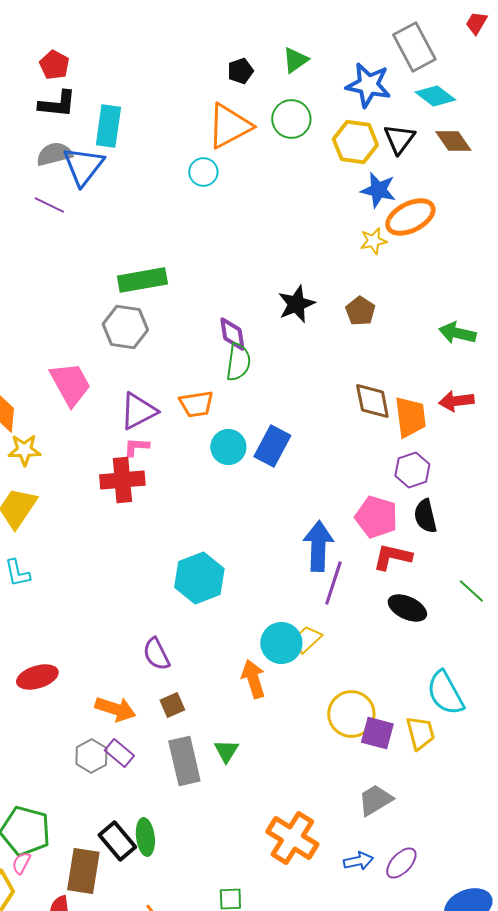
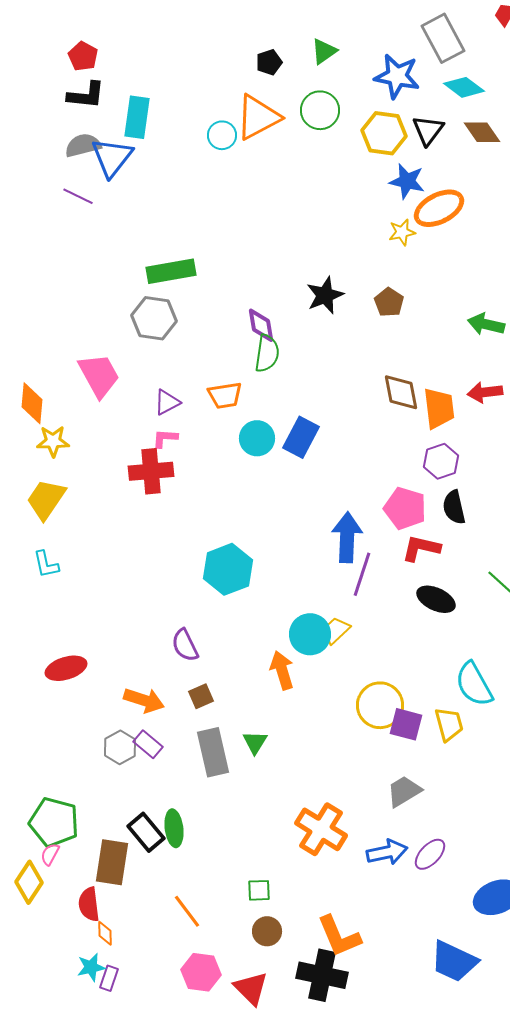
cyan circle: (203, 172) -> (222, 135), moved
purple triangle: (138, 411) -> (167, 402), size x0.7
blue arrow: (358, 861) -> (387, 852), size x1.4

